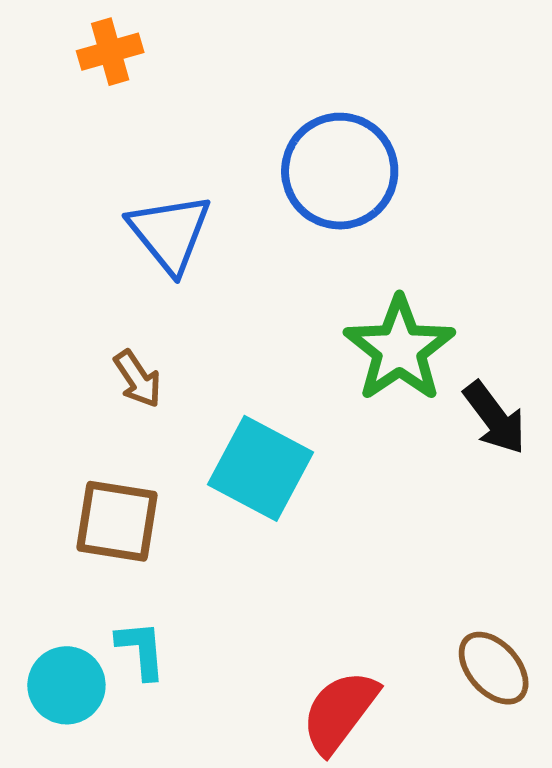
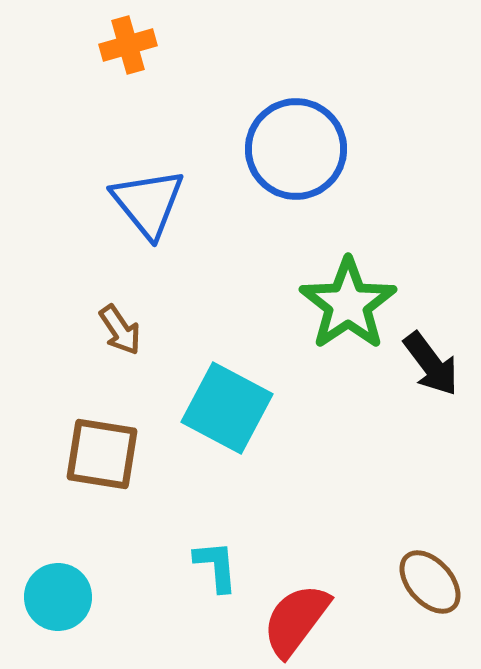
orange cross: (110, 52) -> (128, 45), moved
cyan L-shape: (141, 650) -> (216, 566), moved

